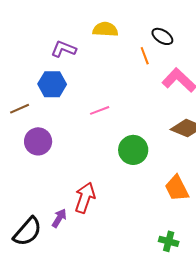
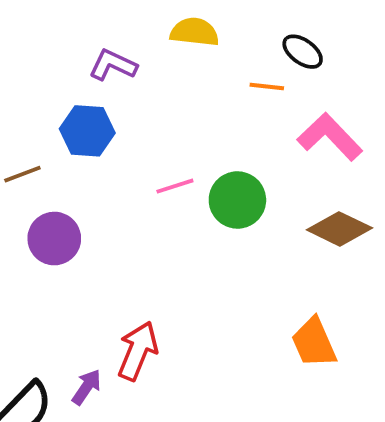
orange line: (145, 56) -> (267, 86), turned -66
green circle: (133, 150) -> (237, 200), moved

